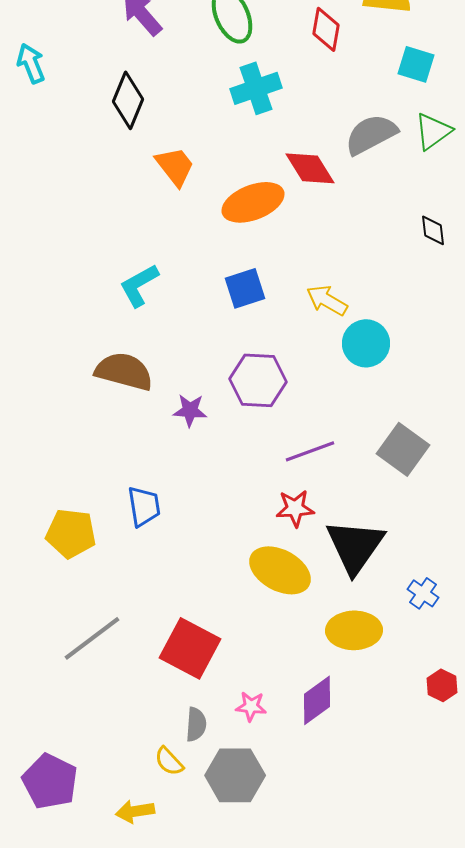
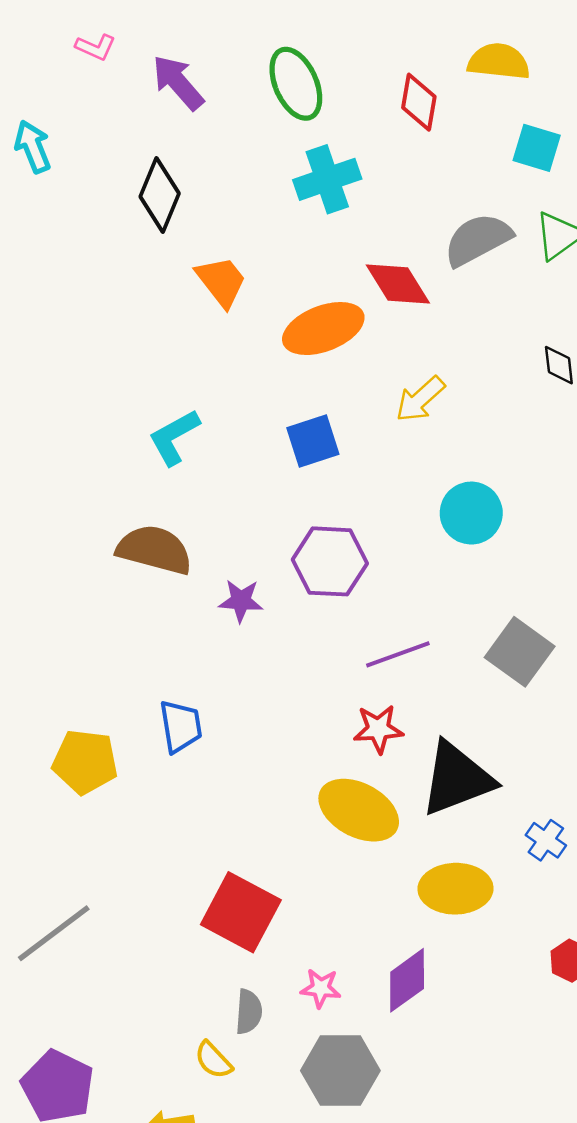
yellow arrow: (327, 300) -> (420, 399), moved, turned -72
black triangle: (355, 546) -> (457, 779), turned 34
gray line: (92, 638) -> (54, 933), moved
gray hexagon: (235, 775) -> (340, 1071), moved

